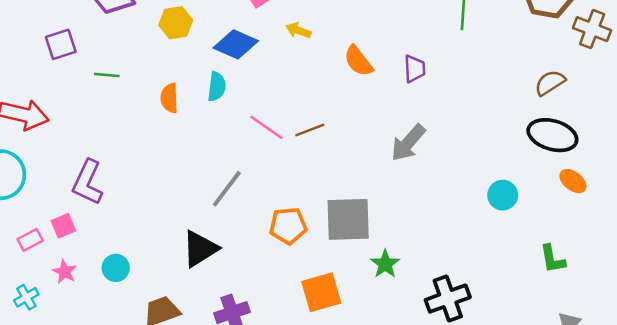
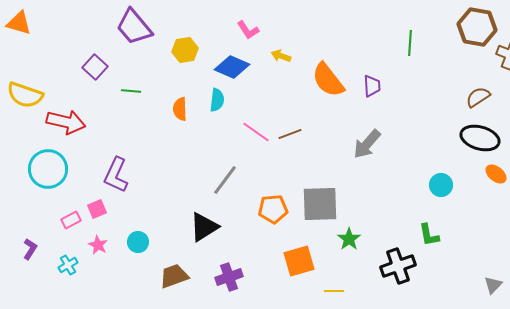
purple square: (61, 44) -> (95, 67), turned -30
orange semicircle: (358, 61) -> (328, 80), size x1.4
green L-shape: (552, 259) -> (429, 235), moved

